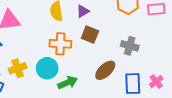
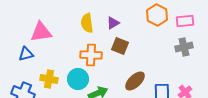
gray cross: (130, 46) -> (184, 47), moved, turned -30
yellow cross: (18, 68) -> (49, 79), turned 30

